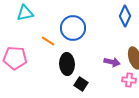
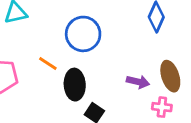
orange line: (48, 41) -> (48, 63), moved

